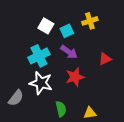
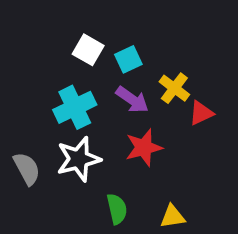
yellow cross: (90, 21) -> (174, 88), moved, turned -35
white star: (41, 83) -> (79, 159), turned -30
gray semicircle: (16, 98) -> (27, 169), moved, turned -66

